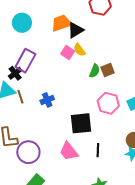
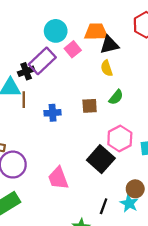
cyan circle: (22, 23) -> (56, 31), moved
pink square: (68, 53) -> (73, 49), moved
brown square: (108, 70) -> (90, 106), moved
black square: (81, 123) -> (101, 159), moved, turned 30
black line: (98, 150) -> (104, 206), moved

